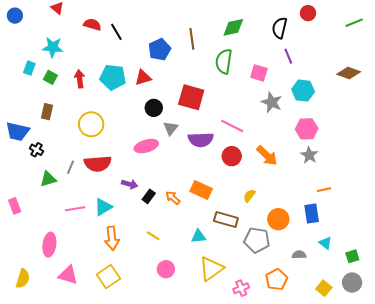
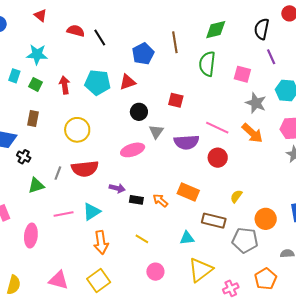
red square: (191, 97) -> (176, 100), size x0.6
orange arrow: (267, 156) -> (252, 133), moved
black rectangle: (149, 196) -> (136, 200), turned 64
pink ellipse: (49, 245) -> (31, 236), moved

